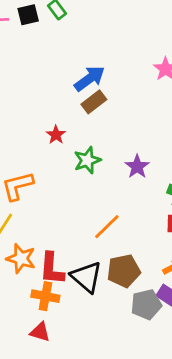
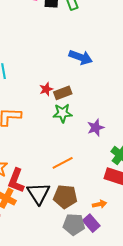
blue arrow: (90, 79) -> (81, 57), turned 40
brown rectangle: (94, 102) -> (63, 93), moved

